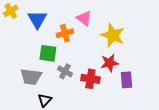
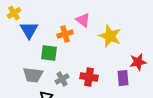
blue triangle: (37, 19) -> (29, 30), moved
red star: (110, 63) -> (138, 62), moved
gray cross: (65, 71) -> (62, 79), moved, turned 32

